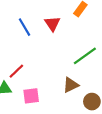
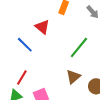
blue line: (25, 27) -> (25, 45), moved

